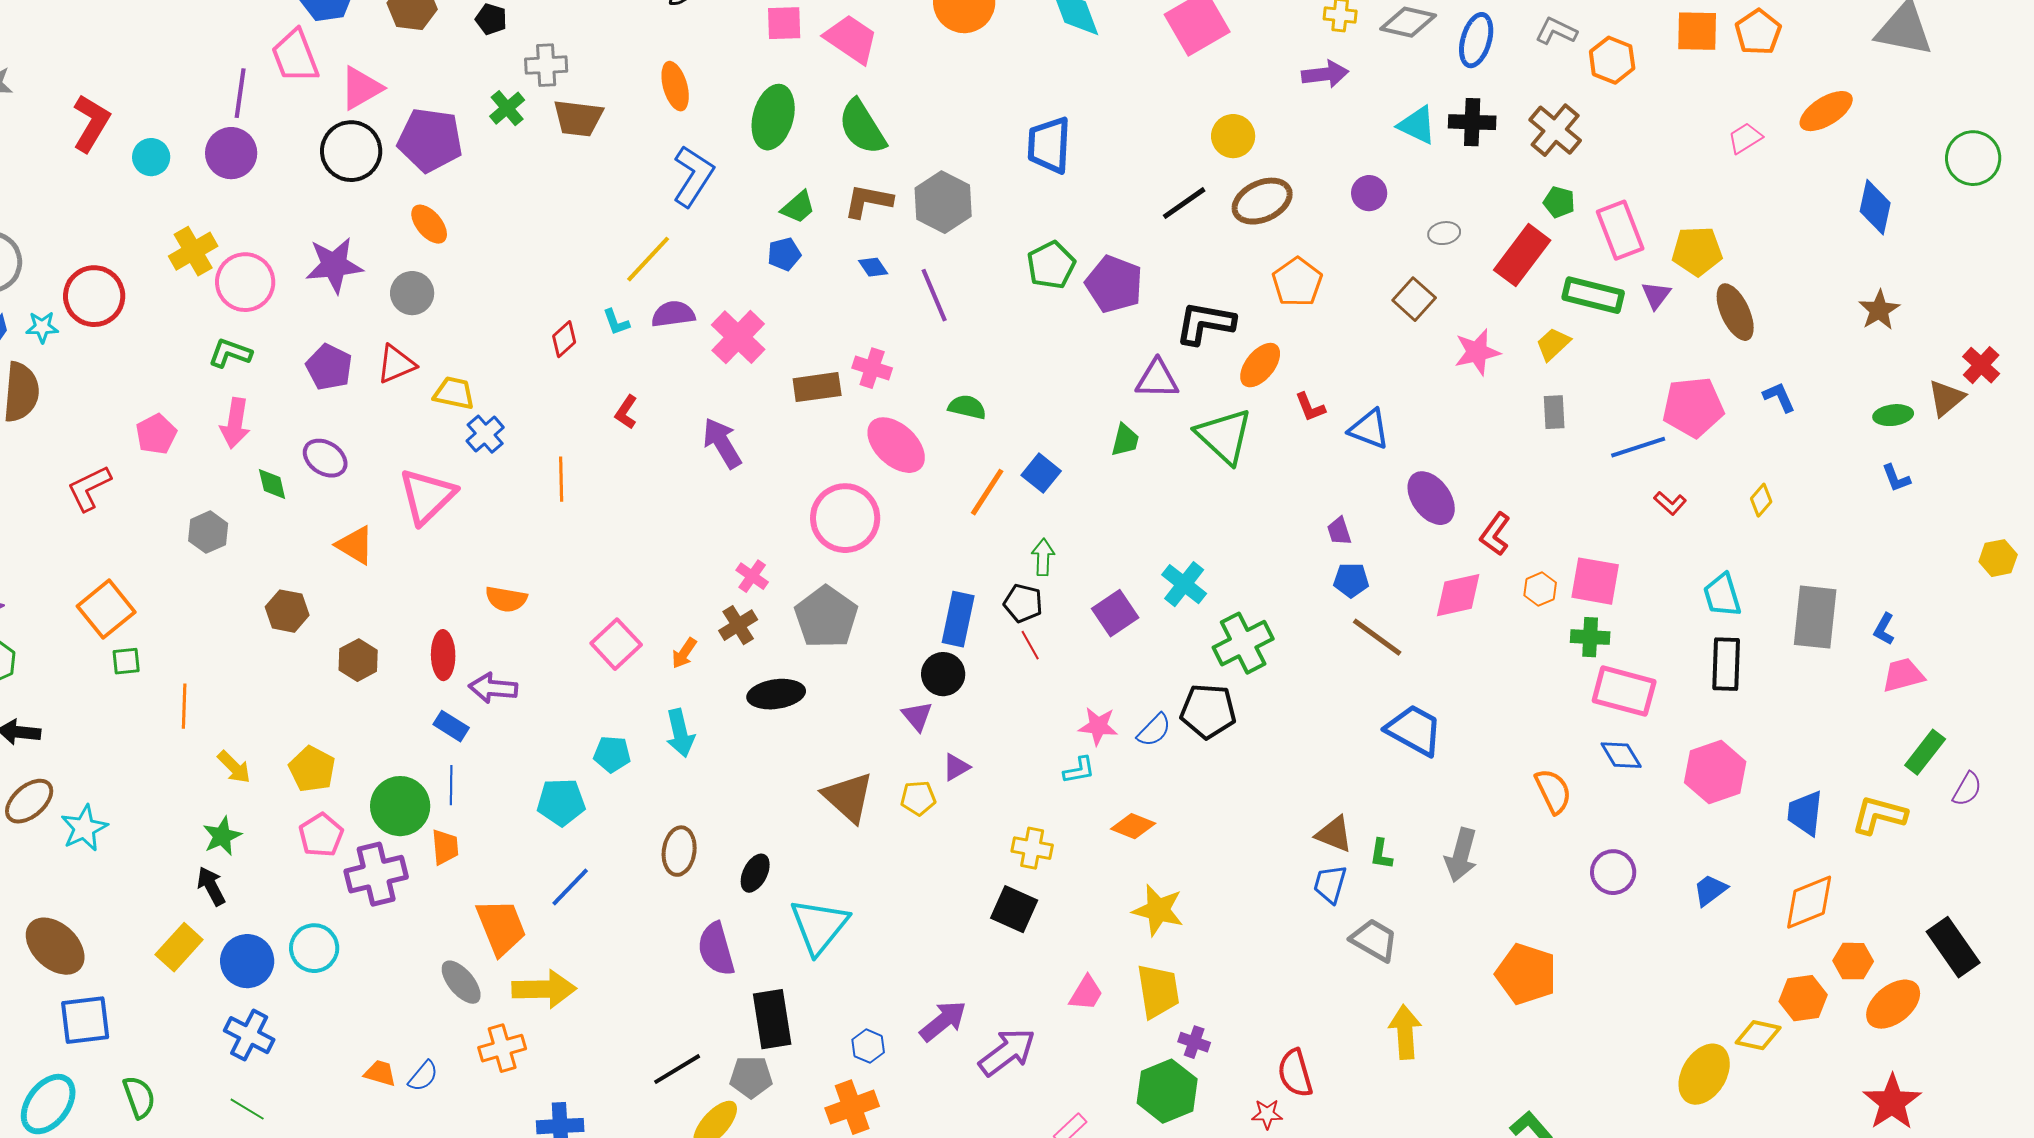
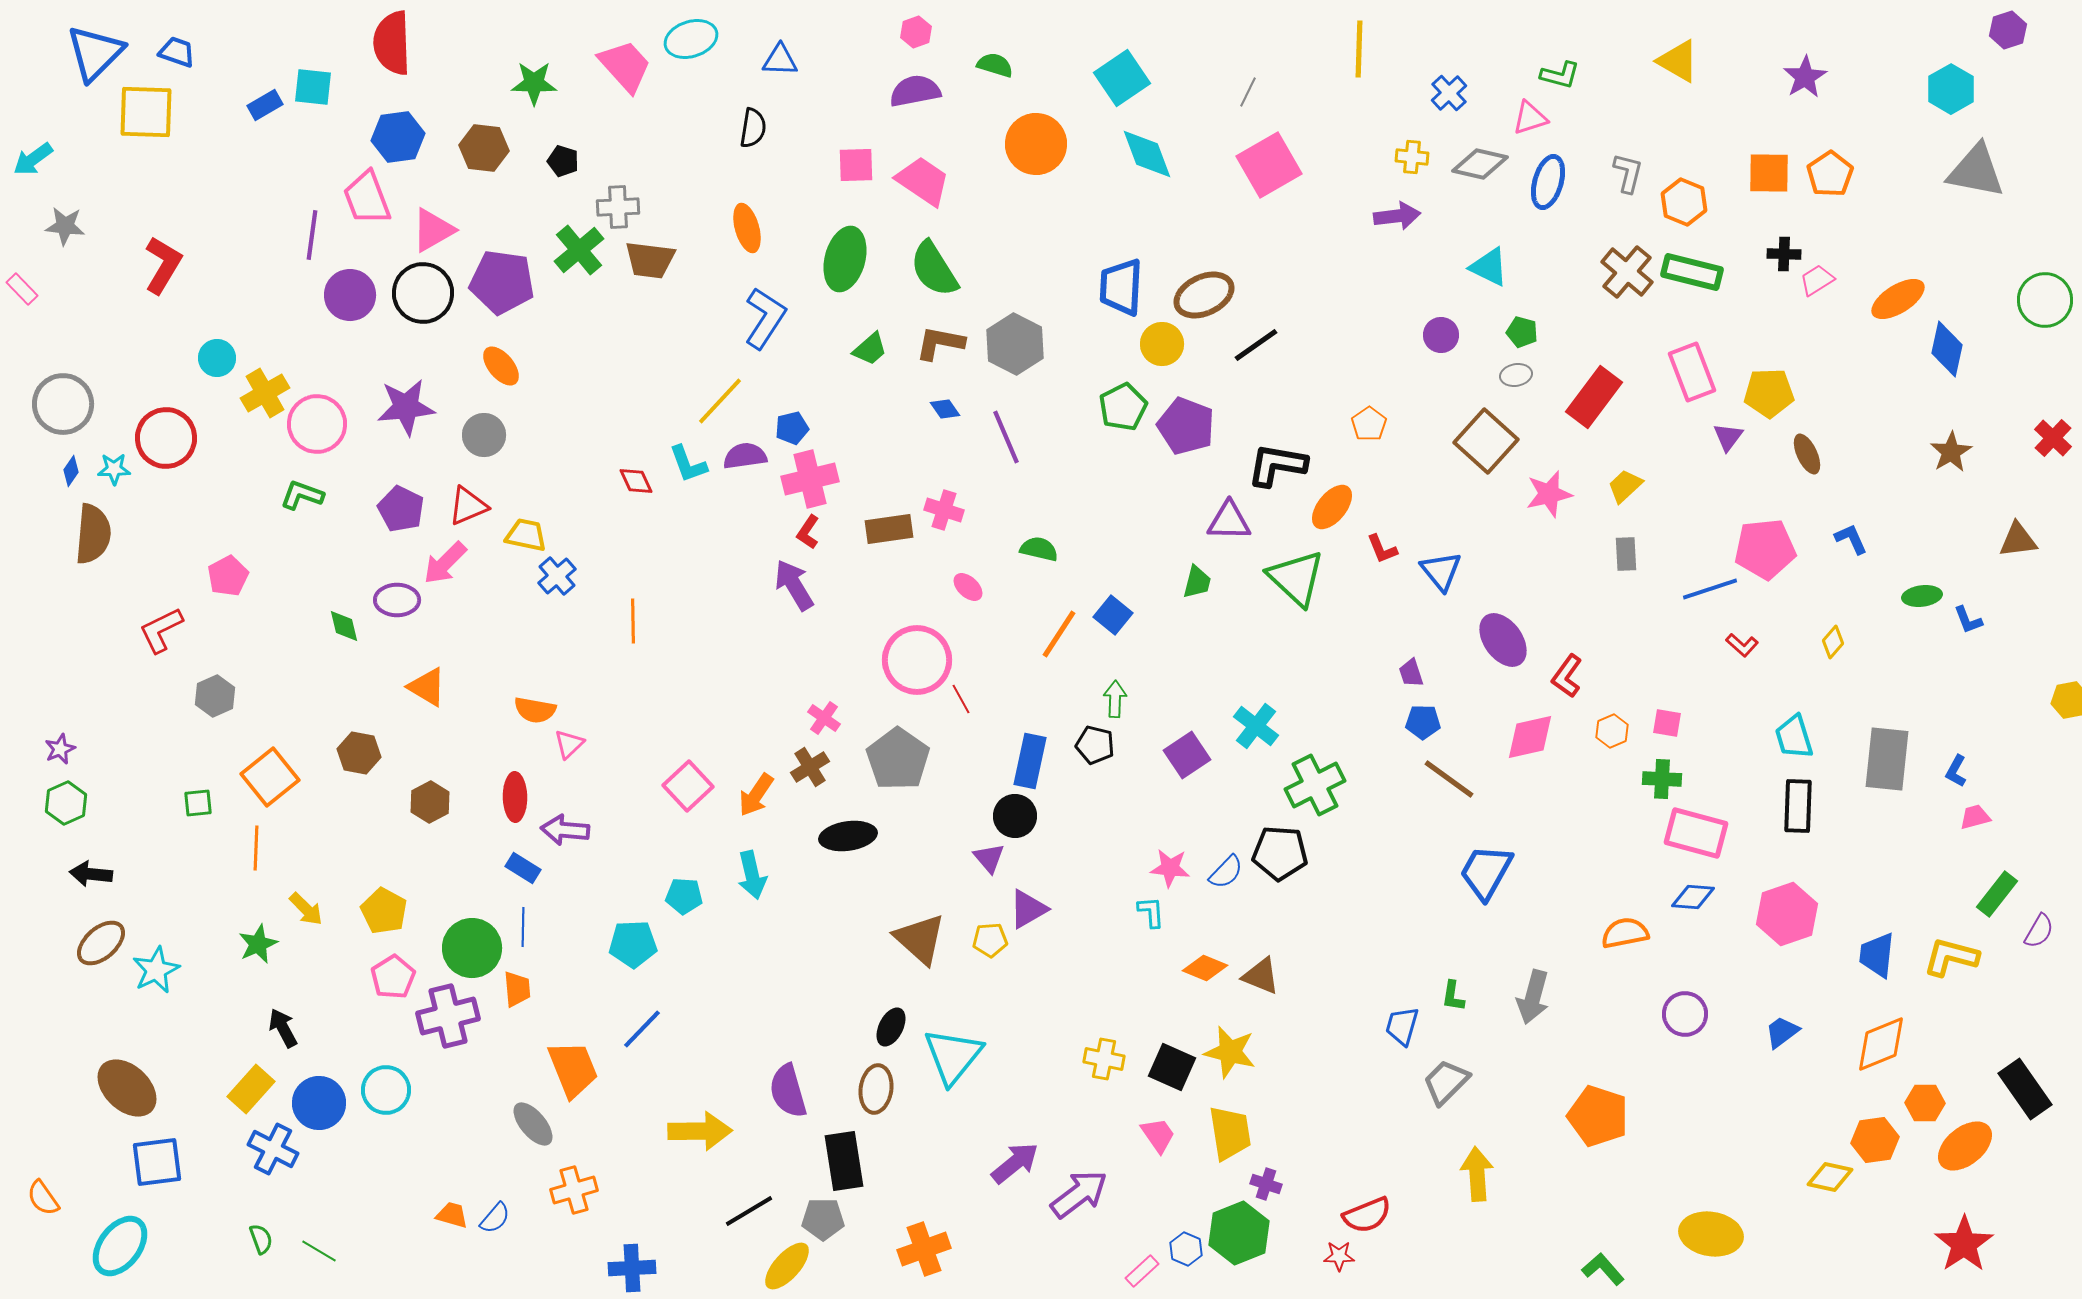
gray L-shape: (1556, 31) -> (1628, 173), turned 78
green cross: (507, 108) -> (579, 250), size x1.4
orange ellipse: (1826, 111) -> (1898, 299), moved
black cross: (1472, 122) -> (1784, 254), moved, size x0.7
yellow circle: (1233, 136) -> (1162, 344), moved
purple circle: (231, 153) -> (350, 295), moved
cyan circle: (151, 157) -> (217, 358), moved
brown ellipse: (1262, 201) -> (1204, 295), moved
green pentagon: (1559, 202) -> (1522, 332), moved
blue pentagon: (784, 254) -> (792, 428), moved
orange pentagon: (1297, 282) -> (1369, 424), size x0.7
green rectangle: (1593, 295) -> (1692, 272), moved
brown square: (1414, 299) -> (1486, 441), size x1.5
brown ellipse: (1735, 312) -> (1807, 454), size x0.7
cyan L-shape: (616, 322) -> (688, 464), size x1.4
pink cross: (738, 337) -> (810, 479), turned 32
red diamond: (564, 339) -> (636, 481), turned -72
red cross: (1981, 365) -> (2053, 438), moved
brown triangle: (1946, 398) -> (2018, 540), turned 33
red L-shape: (626, 412) -> (808, 532), moved
green ellipse: (1893, 415) -> (1922, 596), moved
pink arrow: (235, 423) -> (445, 563), moved, turned 36
blue triangle: (1369, 429) -> (1441, 571), turned 30
pink ellipse: (896, 445) -> (968, 587), size x0.5
purple ellipse: (325, 458) -> (397, 600), turned -33
pink triangle: (427, 496) -> (569, 744), moved, size x0.5
gray hexagon: (208, 532) -> (215, 696), moved
pink square: (1595, 581) -> (1667, 723), size x0.6
orange semicircle: (506, 599) -> (535, 710), moved
orange square: (106, 609) -> (270, 777), moved
red line: (1030, 645) -> (961, 699), moved
orange arrow: (684, 653) -> (756, 795), size x1.4
pink trapezoid: (1903, 675) -> (1975, 817), size x0.7
blue trapezoid: (1414, 730) -> (1486, 872), turned -90
blue diamond: (1621, 755) -> (1693, 897), turned -54
purple triangle: (956, 767) -> (1028, 909), size x1.4
cyan L-shape: (1079, 770) -> (1151, 912), turned -84
orange semicircle: (1553, 791) -> (1625, 933), turned -75
brown triangle: (1334, 834) -> (1261, 976), moved
green star: (222, 836) -> (258, 944), moved
yellow cross: (1032, 848) -> (1104, 1059), moved
brown ellipse: (679, 851) -> (876, 1089), moved
black ellipse: (755, 873) -> (891, 1027), moved
black square: (1014, 909) -> (1172, 1067), moved
cyan triangle: (819, 926) -> (953, 1056), moved
gray trapezoid: (1374, 940) -> (1446, 1082), turned -75
yellow arrow: (544, 989) -> (700, 1131), moved
pink trapezoid: (1086, 993) -> (1158, 1135), turned -66
blue cross: (249, 1035) -> (273, 1149), moved
blue hexagon: (868, 1046) -> (1186, 1249), moved
red semicircle: (1295, 1073) -> (1367, 1215), turned -96
yellow ellipse: (1704, 1074) -> (1711, 1234), moved, turned 68
green semicircle: (139, 1097) -> (261, 1239), moved, size x0.7

